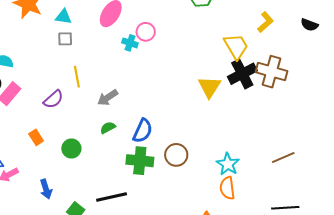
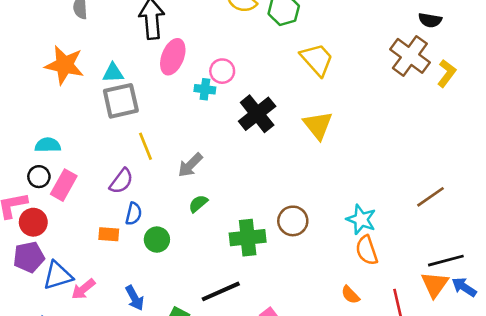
yellow L-shape: (266, 22) -> (447, 73), moved
gray square: (65, 39) -> (121, 101), size x1.8
yellow trapezoid: (236, 46) -> (317, 59), moved
brown cross: (272, 72) -> (410, 56), moved, turned 32
black cross: (242, 74) -> (257, 114), moved
blue semicircle: (143, 131) -> (134, 214), moved, size x0.7
orange rectangle: (36, 137) -> (109, 234), turned -42

